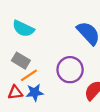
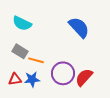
purple circle: (70, 70) -> (63, 73), moved
orange line: (29, 75) -> (36, 60), moved, turned 49

